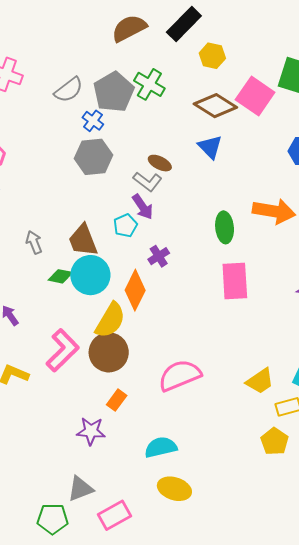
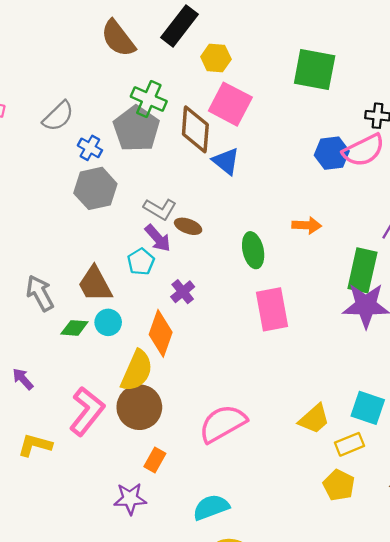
brown semicircle: (129, 28) -> (118, 38), turned -93
gray pentagon: (114, 92) -> (136, 129), moved
pink square: (255, 96) -> (230, 104), moved
brown diamond: (215, 106) -> (195, 129), moved, turned 69
brown ellipse: (160, 163) -> (188, 226), moved
orange arrow: (274, 211) -> (307, 225), size x0.6
gray arrow: (34, 242) -> (40, 293), size x1.4
cyan circle: (90, 275) -> (108, 322), size x0.6

